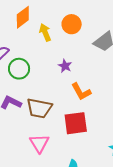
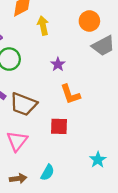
orange circle: (72, 24) -> (89, 21), moved
red square: (76, 123) -> (59, 126), size x0.7

